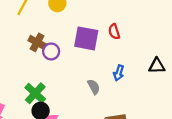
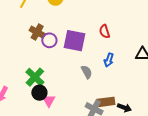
red semicircle: (114, 32) -> (105, 31), moved
purple square: (86, 38) -> (75, 41), moved

